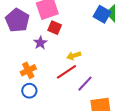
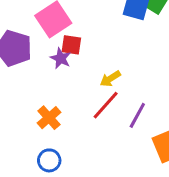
purple star: (40, 43) -> (61, 58), moved
blue circle: (29, 91) -> (49, 160), moved

